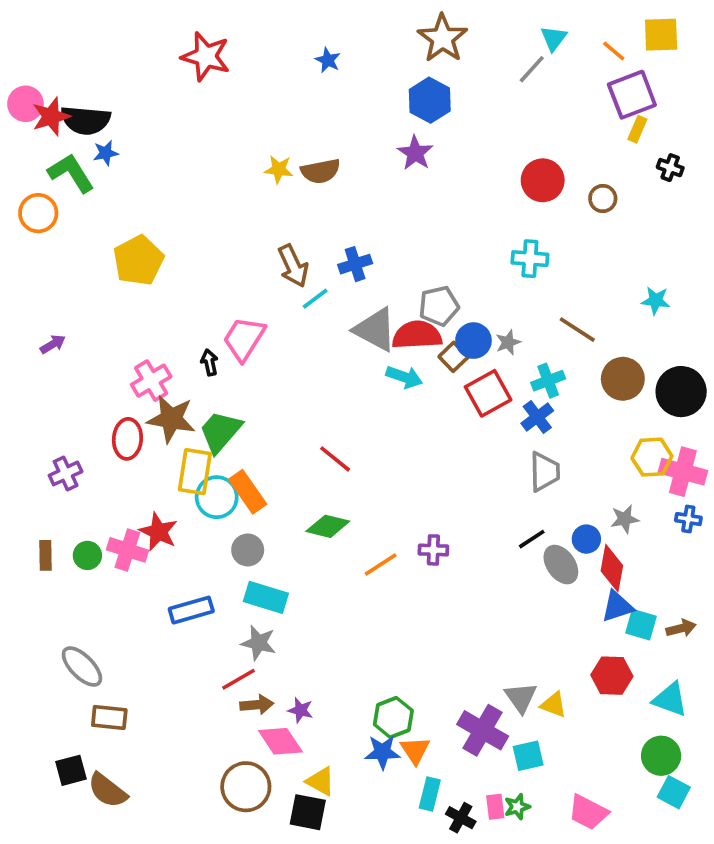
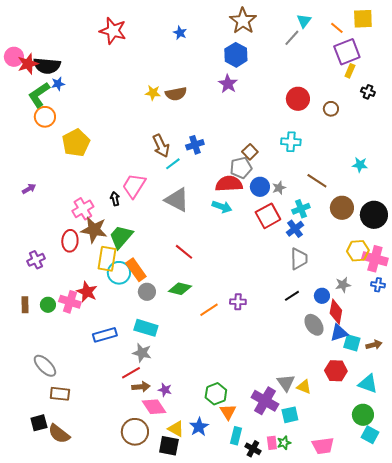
green L-shape: (71, 173) -> (39, 95), turned -92
orange circle: (38, 213) -> (45, 117), moved
gray triangle: (375, 330) -> (177, 200), moved
brown square: (453, 357) -> (250, 152), moved
gray circle: (248, 550) -> (147, 292), moved
gray ellipse: (561, 565) -> (314, 325), moved
blue star: (382, 752) -> (199, 427), moved, turned -30
pink trapezoid: (588, 812) -> (323, 446), turned -35

